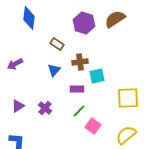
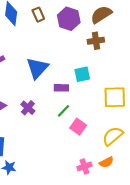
brown rectangle: (57, 44) -> (38, 15), moved, turned 32
brown cross: (80, 62) -> (96, 41), moved
blue triangle: (54, 70) -> (37, 68), size x1.6

